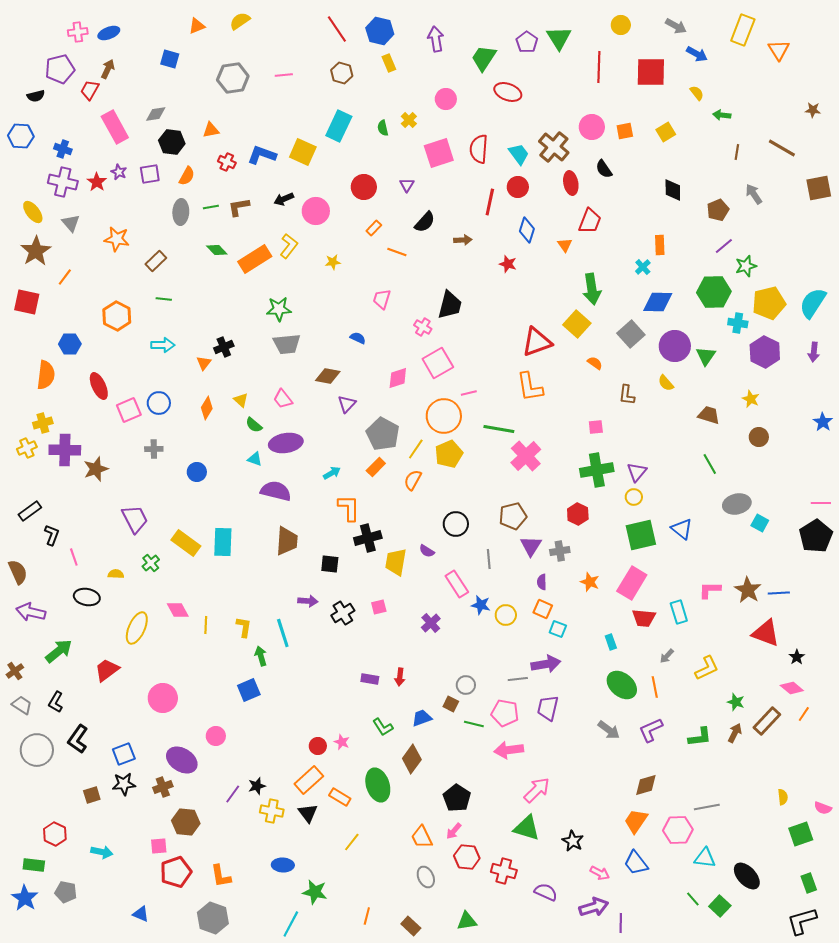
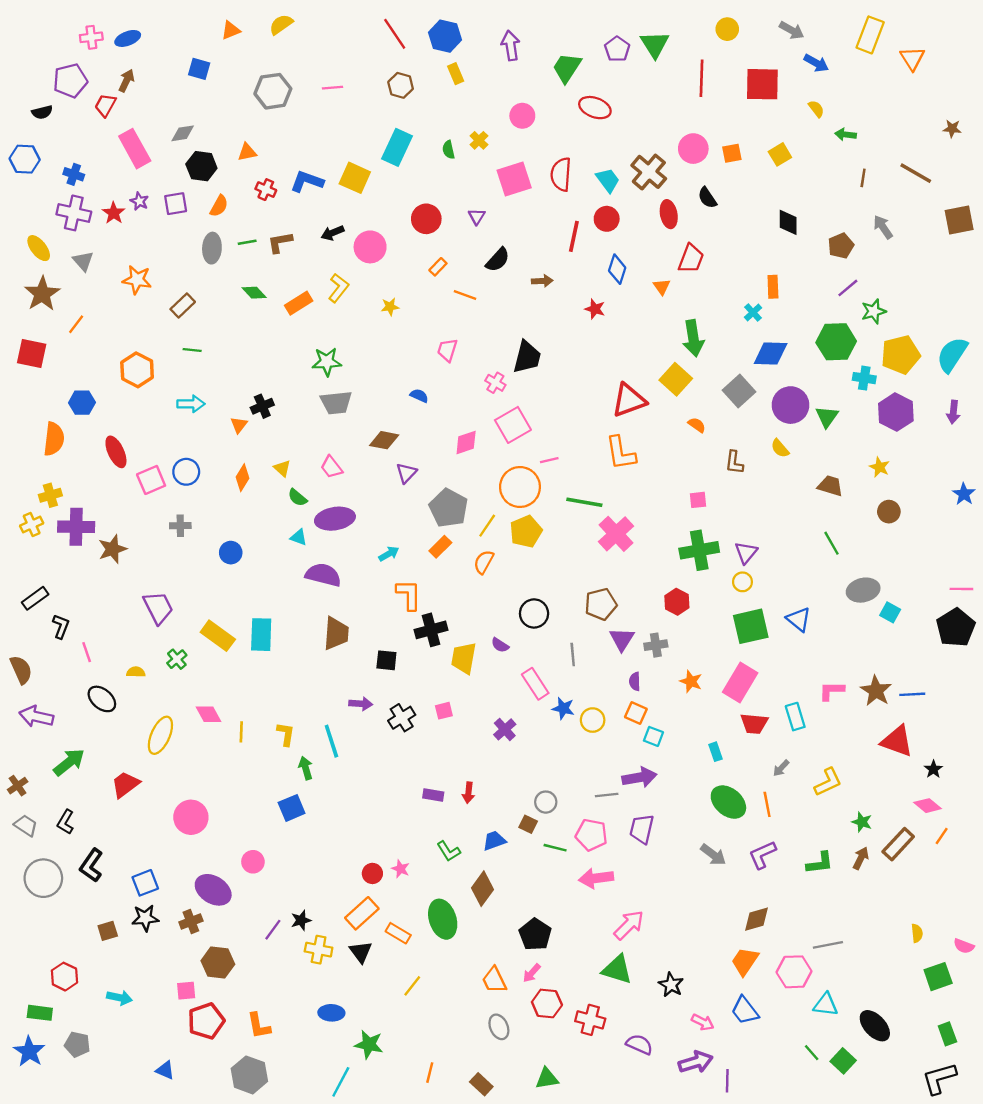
orange rectangle: (255, 259) -> (299, 303), size x0.7
black ellipse: (87, 597) -> (102, 699), turned 30

